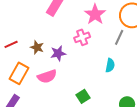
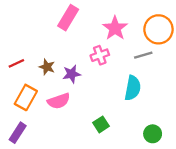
gray line: (119, 37) -> (143, 55), turned 49
cyan semicircle: (110, 65) -> (133, 88), size x1.5

